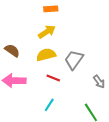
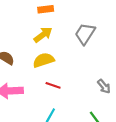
gray trapezoid: (74, 60) -> (85, 34), moved

